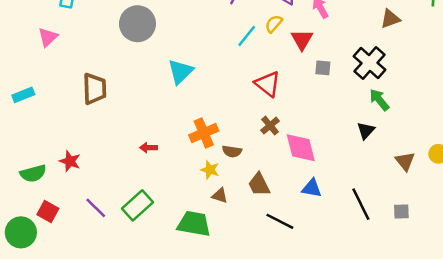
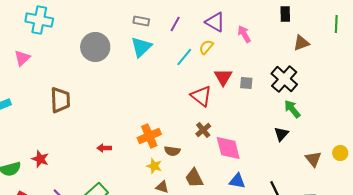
red triangle: (302, 40) -> (223, 77), moved
cyan triangle: (180, 72) -> (141, 47), moved

